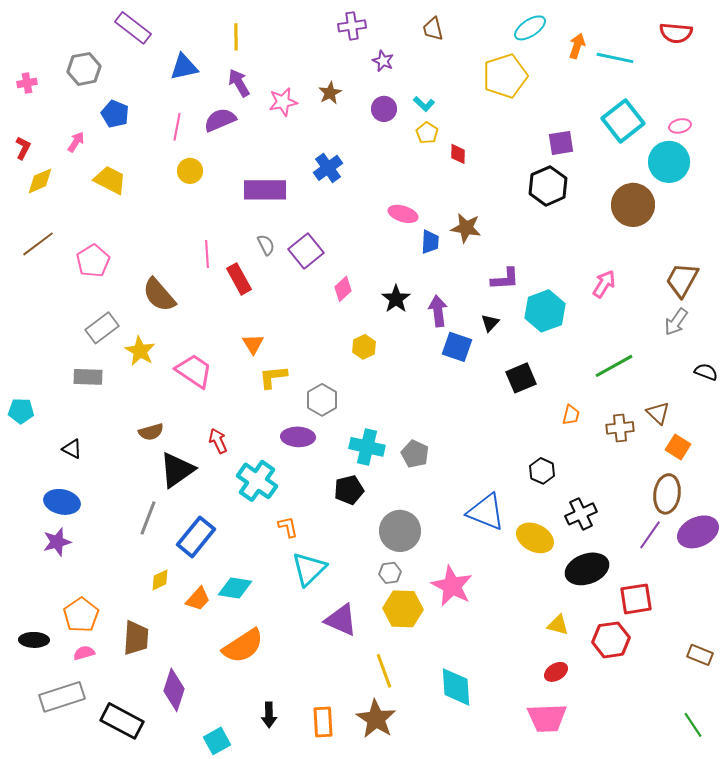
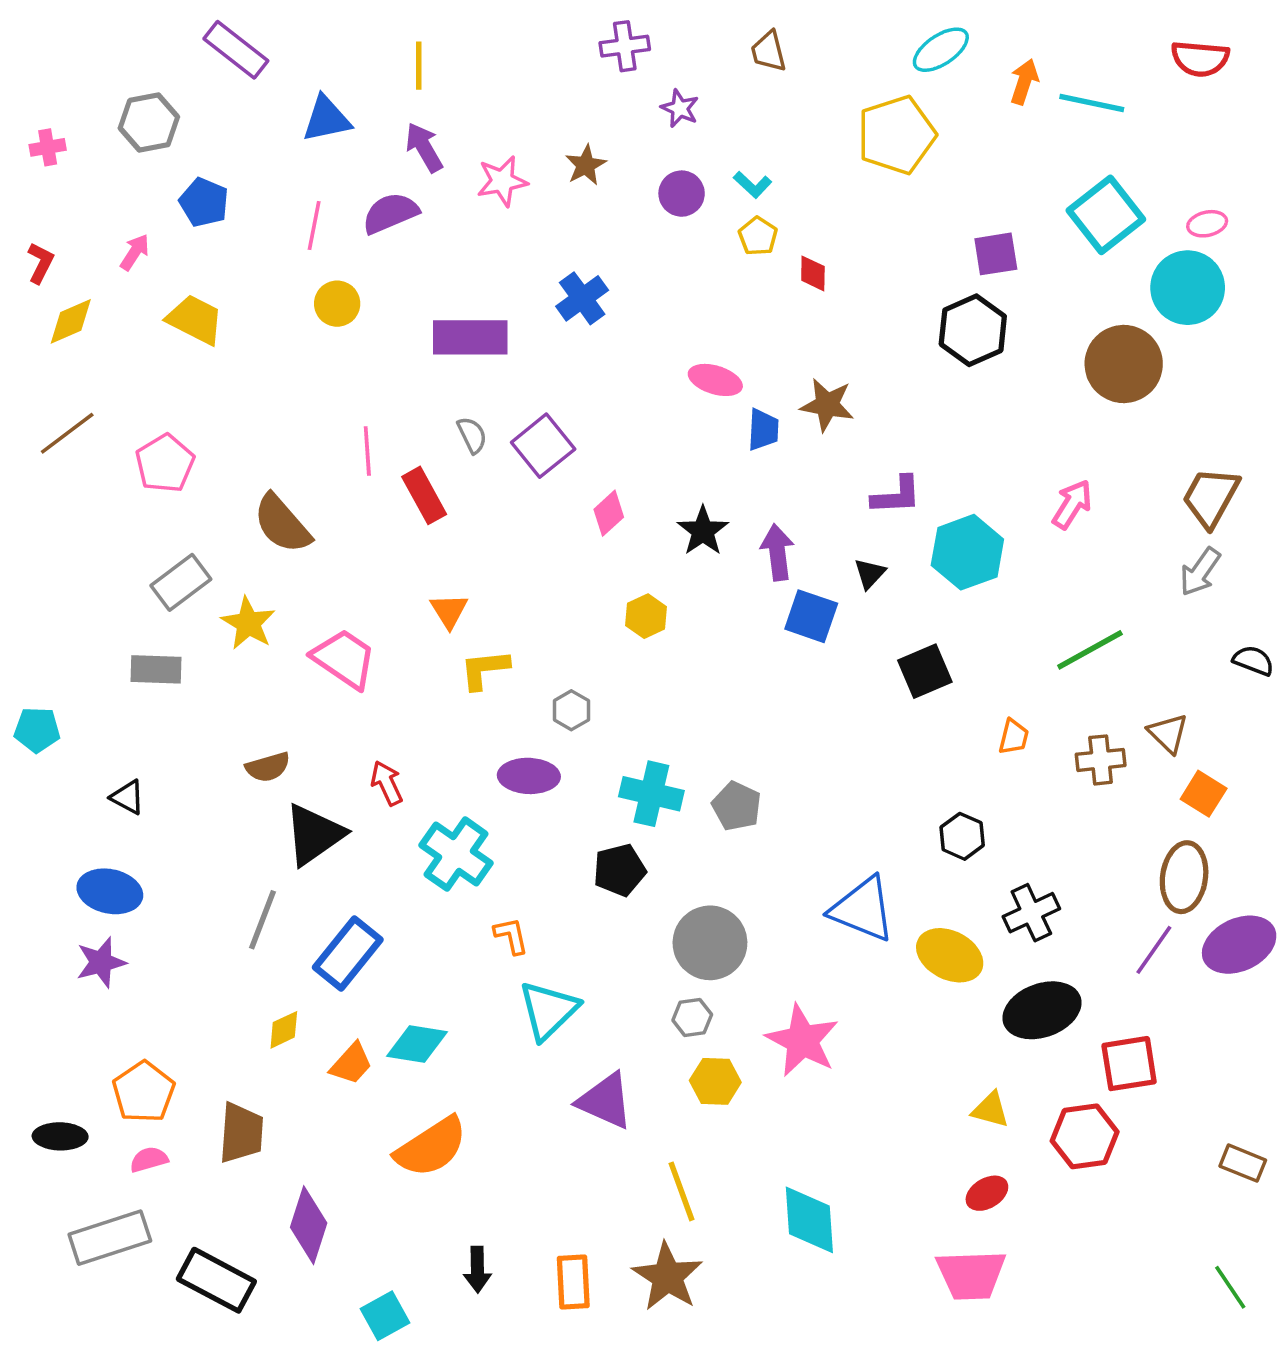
gray hexagon: (322, 400) -> (571, 710), size x0.7
yellow hexagon: (403, 609) -> (715, 1081), size x0.7

